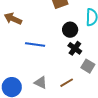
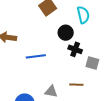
brown line: (67, 83) -> (76, 85), turned 48

